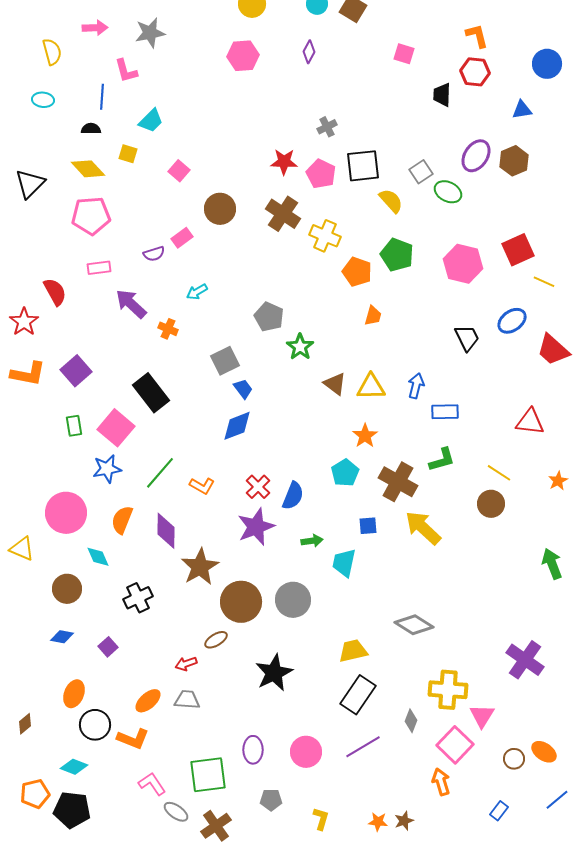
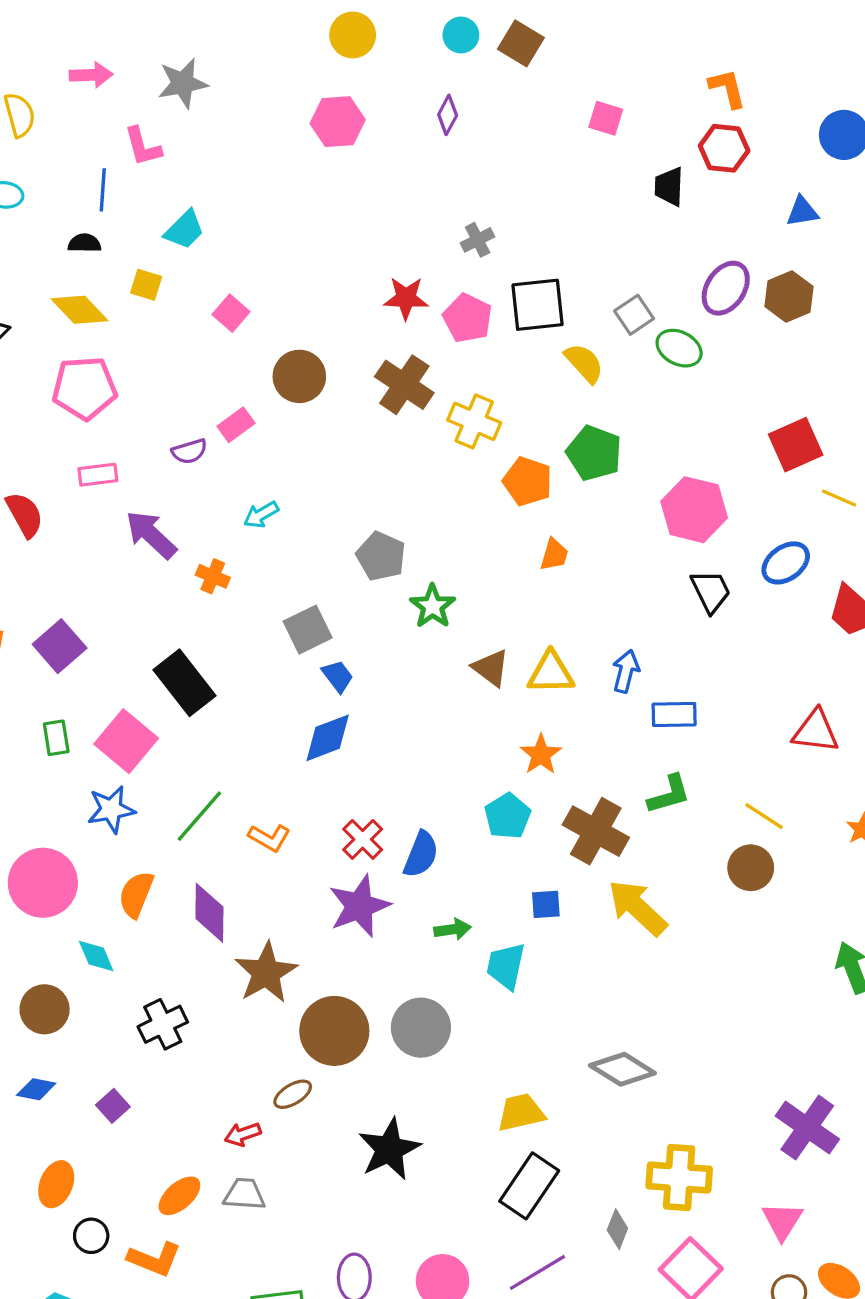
pink hexagon: (463, 264) -> (694, 510), moved
pink triangle: (482, 716) -> (782, 1221), moved
black circle: (95, 725) -> (91, 1236), size x0.7

